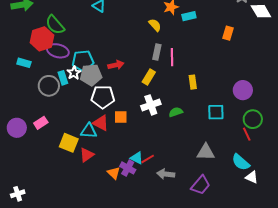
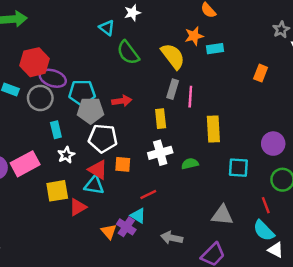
green semicircle: (55, 25) -> (128, 53), moved
yellow semicircle: (155, 25) -> (173, 56), size x1.6
white star: (74, 73) -> (66, 155), moved
yellow rectangle: (149, 77) -> (161, 119), turned -42
cyan rectangle: (63, 78) -> (56, 130), moved
yellow rectangle: (193, 82) -> (213, 129), size x1.5
gray circle: (49, 86) -> (40, 98), moved
pink rectangle: (41, 123) -> (25, 164), size x1.6
cyan triangle: (89, 131) -> (94, 185), moved
red line: (247, 134) -> (266, 205), moved
yellow square: (69, 143) -> (57, 191), turned -36
red line: (148, 159) -> (148, 194), moved

